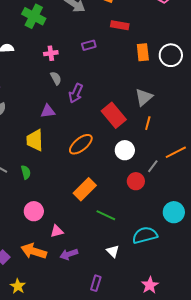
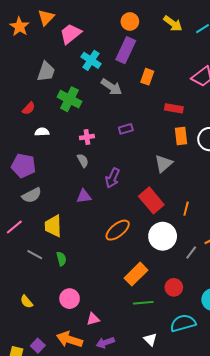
red rectangle: (120, 25) -> (174, 108), moved
gray semicircle: (56, 78) -> (83, 161), moved
gray triangle: (144, 97) -> (164, 164), moved
yellow trapezoid: (35, 140) -> (53, 226), moved
white circle: (125, 150) -> (163, 236), size x1.4
red circle: (136, 181) -> (174, 287), moved
orange rectangle: (85, 189) -> (136, 274), moved
green line: (106, 215) -> (143, 303), turned -30

